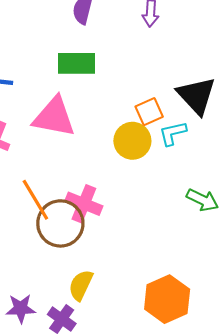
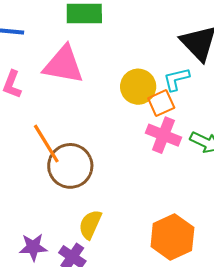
orange square: (149, 112) -> (161, 103), moved
pink cross: (84, 204) -> (163, 135), moved

